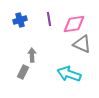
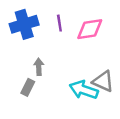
blue cross: (20, 20) -> (24, 24), size x1.6
gray triangle: (82, 44) -> (103, 81), moved

